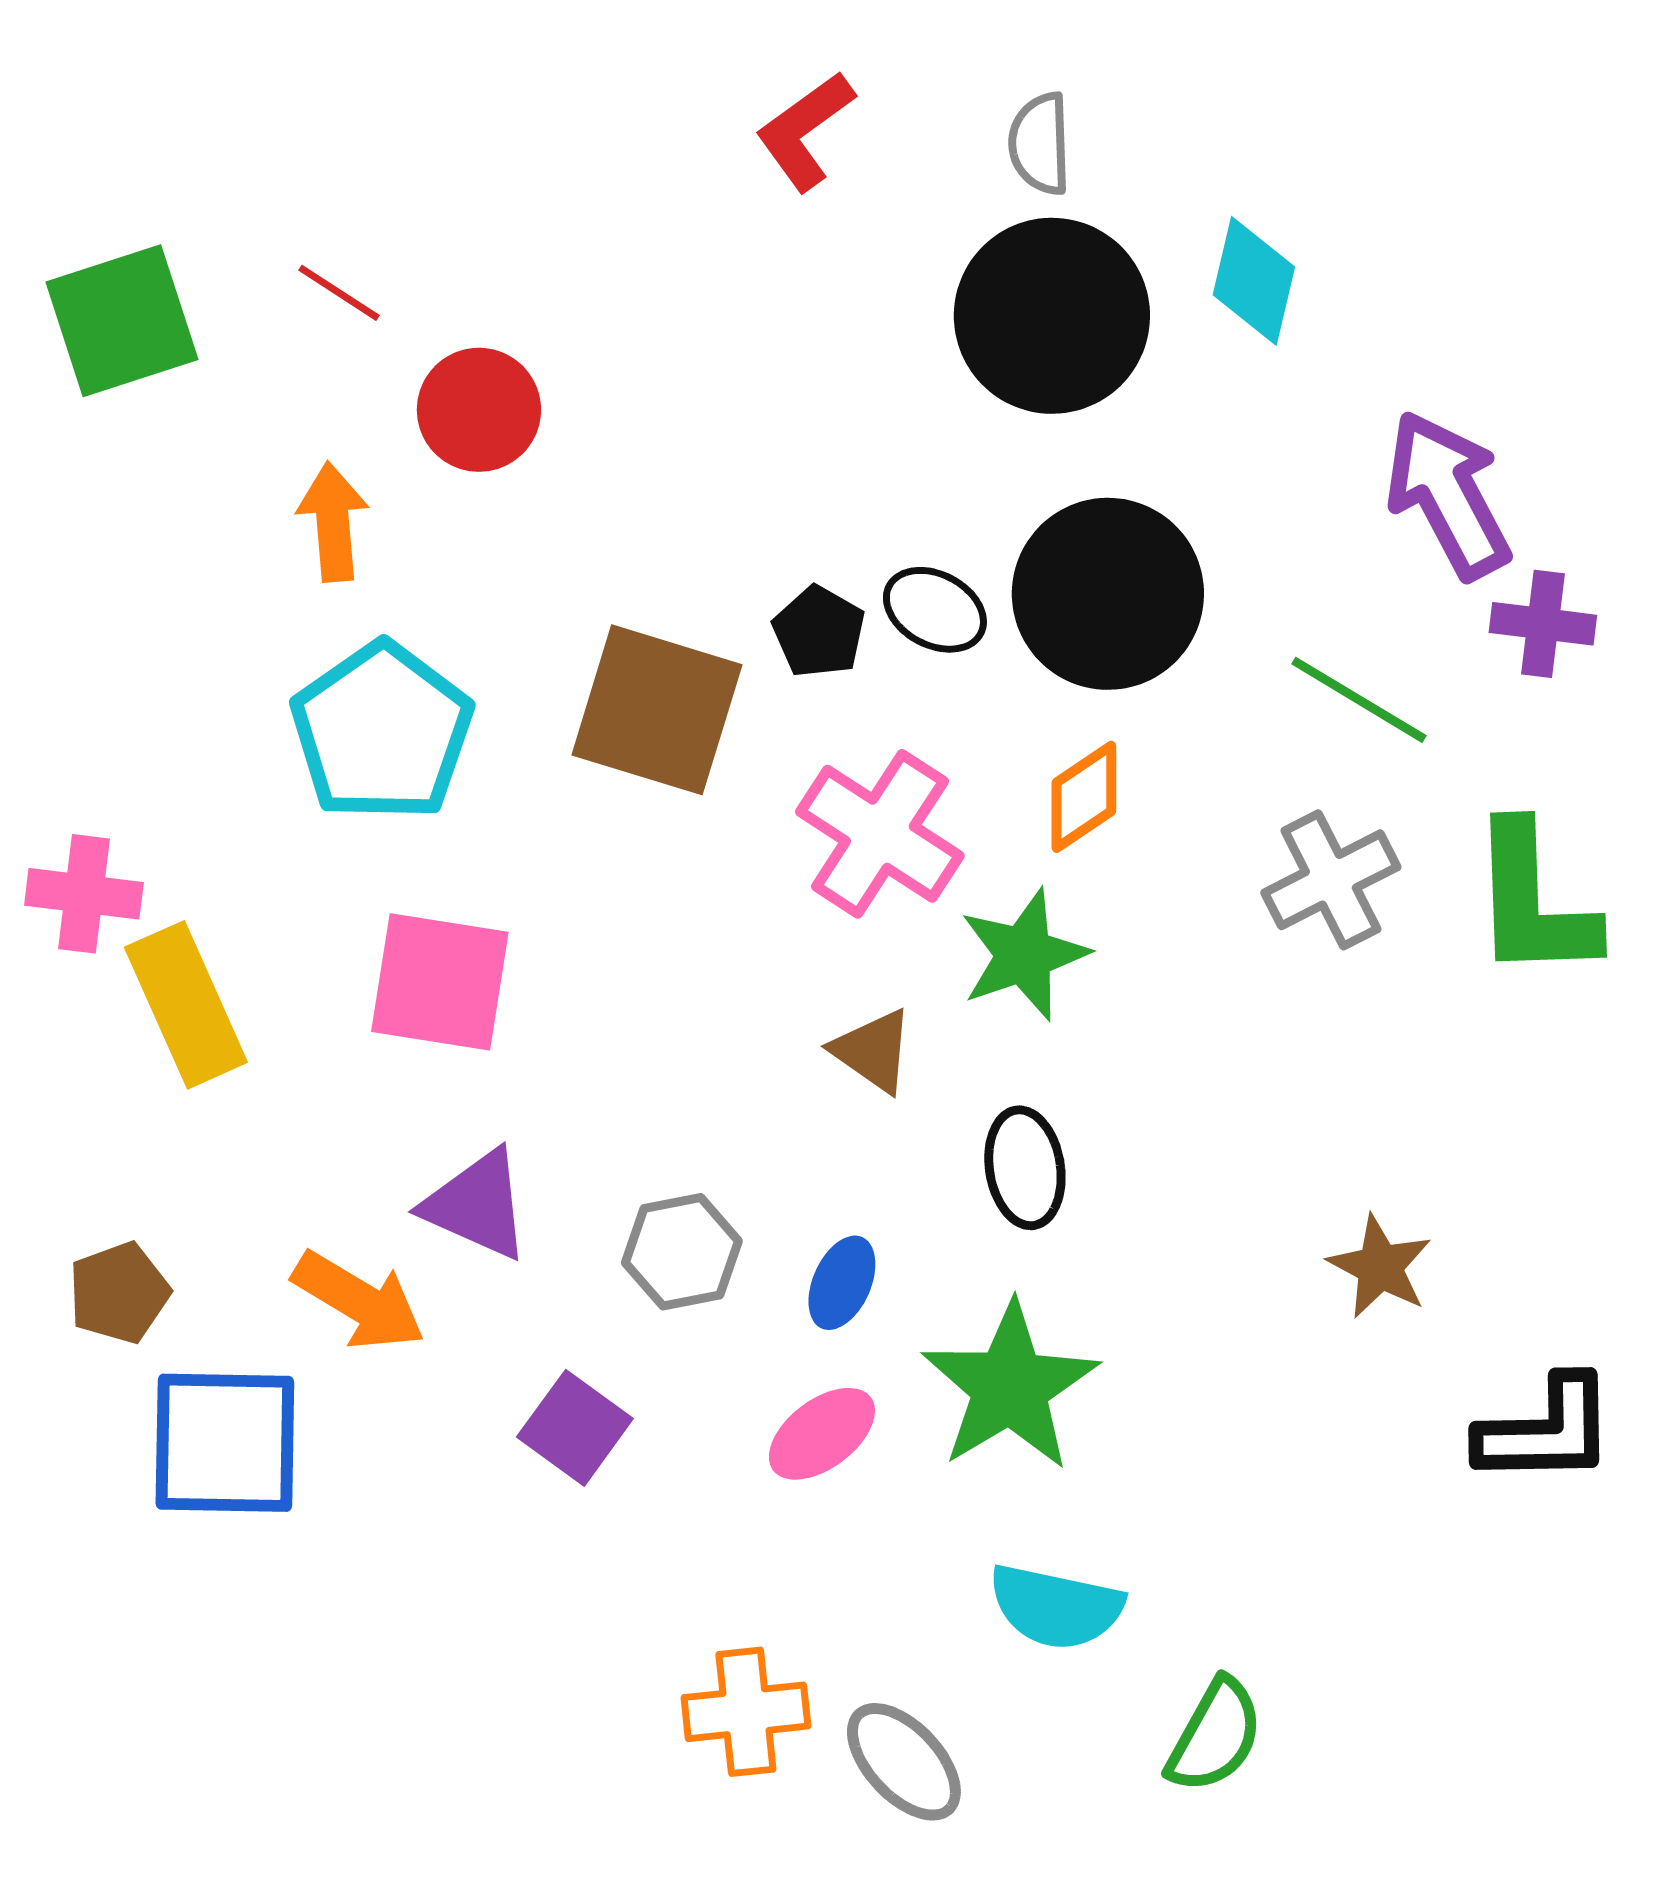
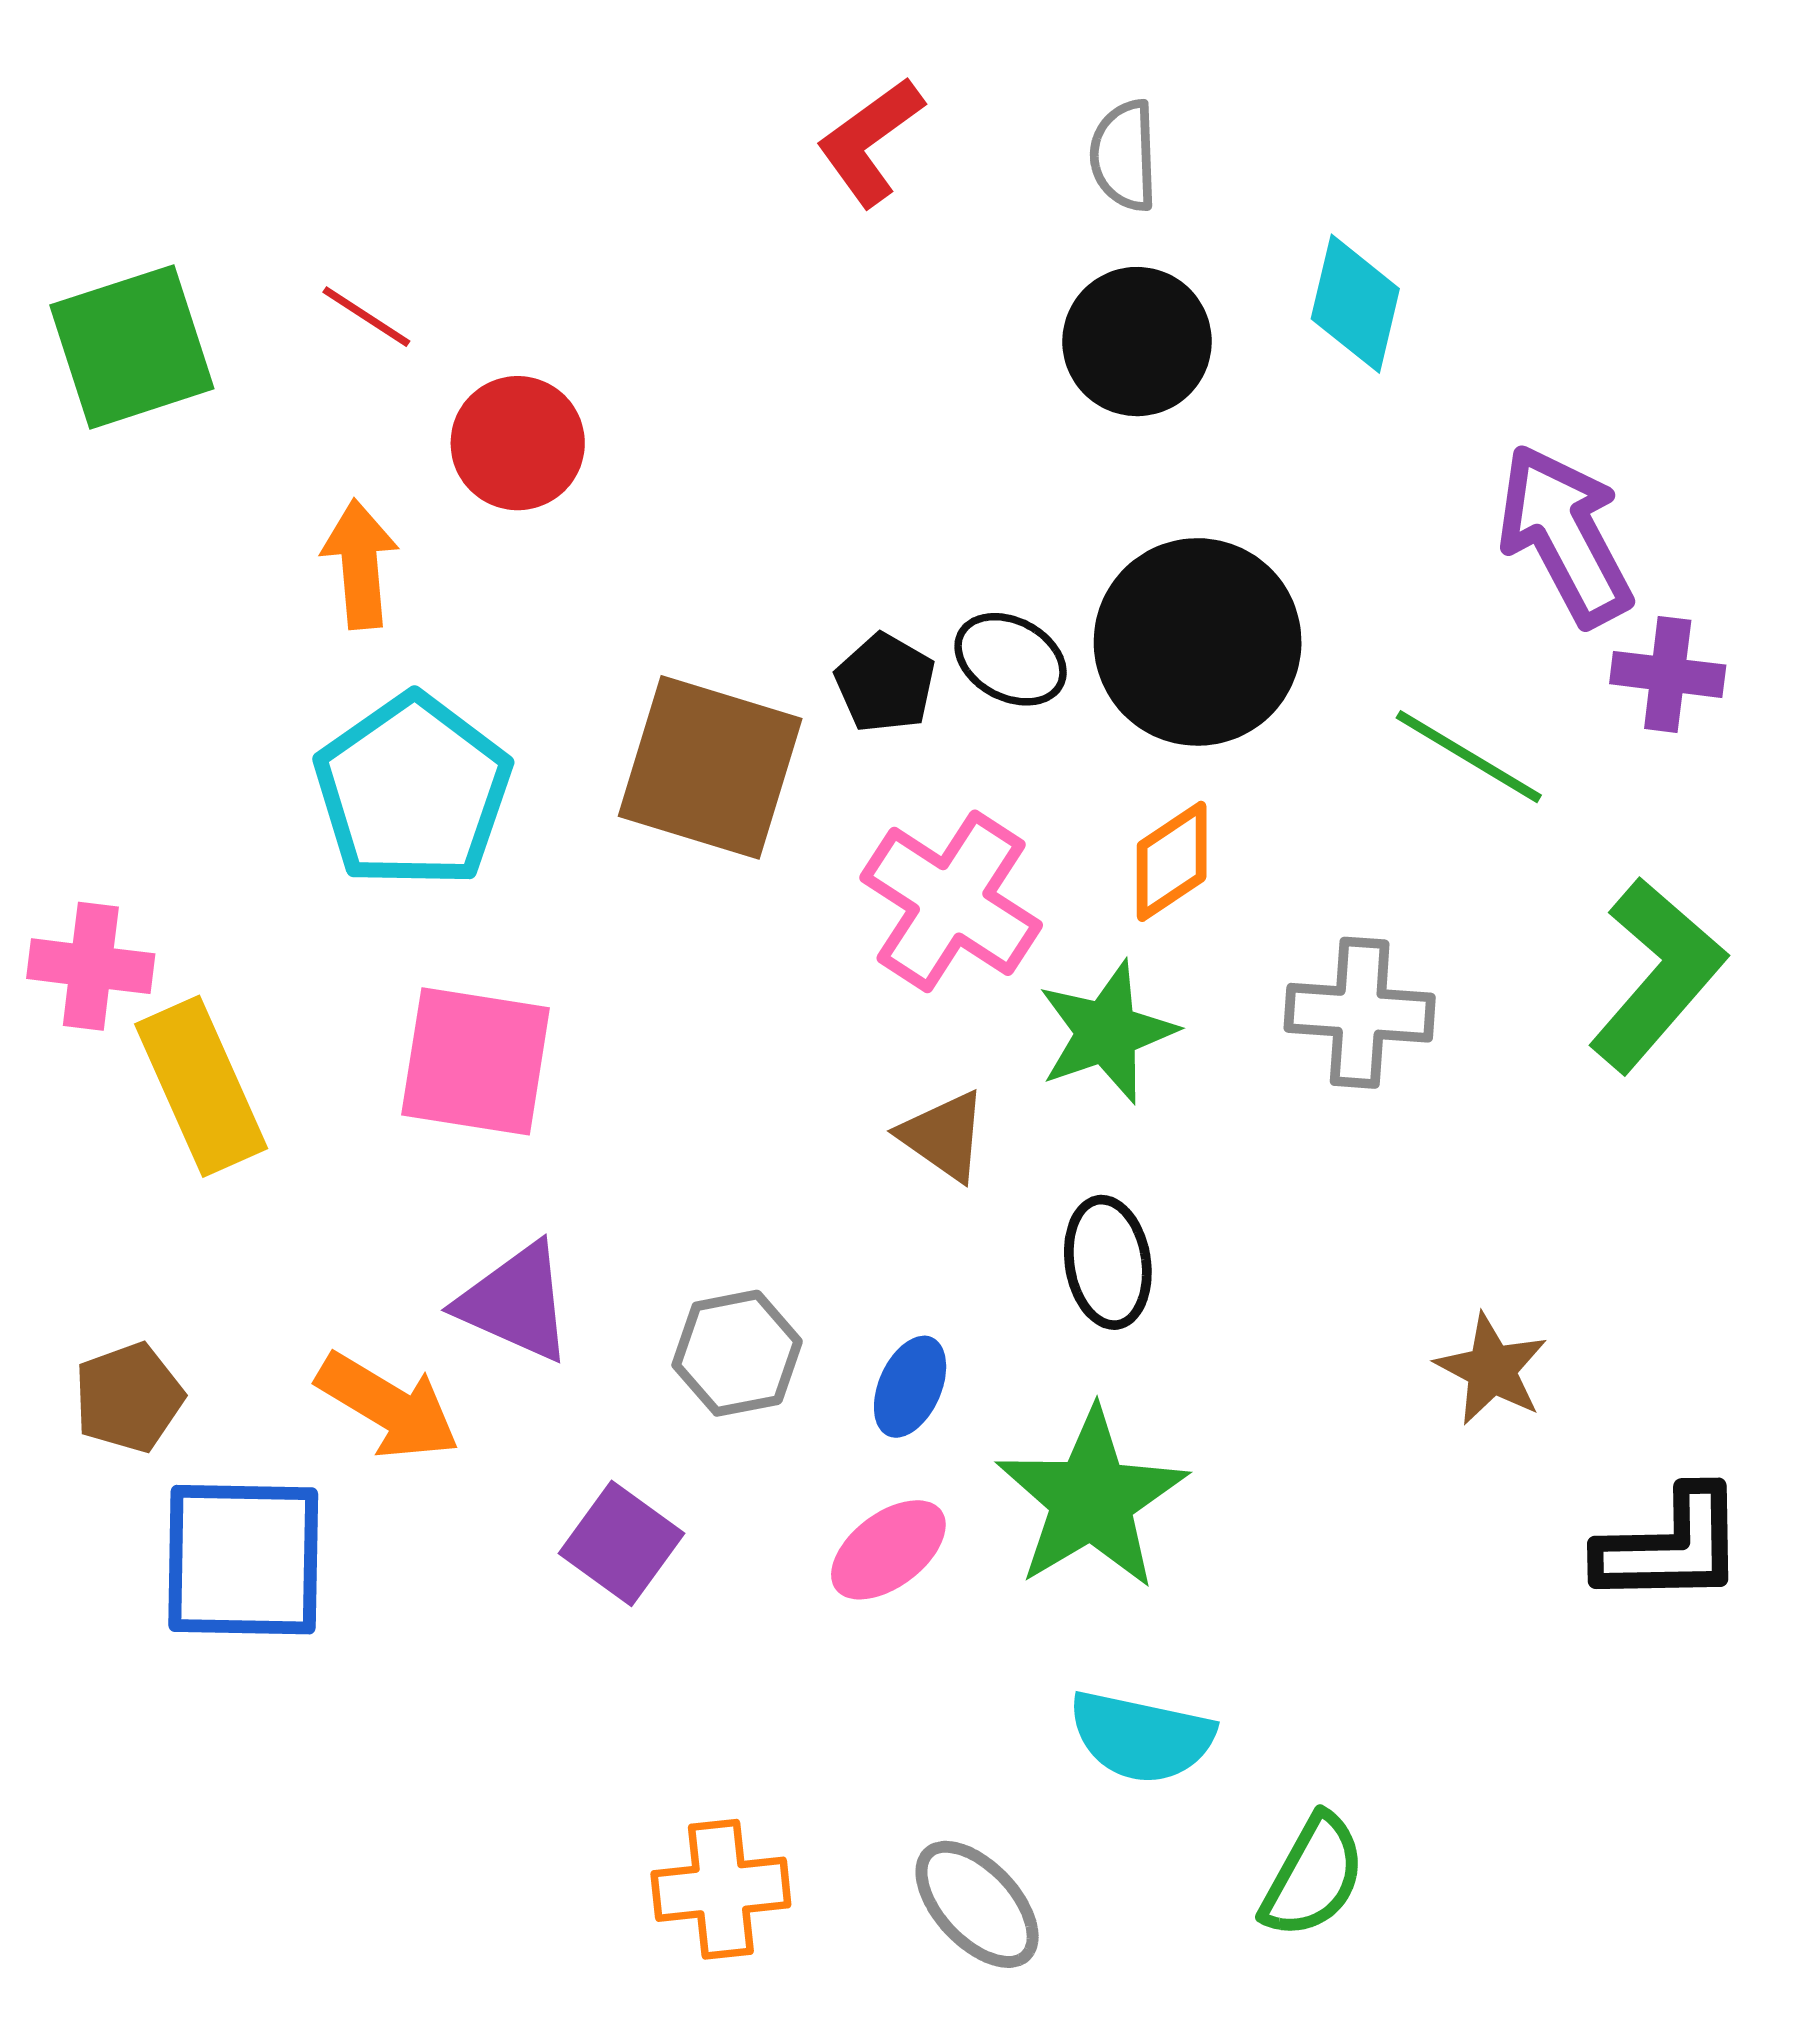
black circle: (1052, 316) -> (1137, 342), size x0.7
gray cross: (1331, 880) -> (1360, 1013), moved, turned 31
green L-shape: (1533, 902) -> (1657, 975), turned -137
orange cross: (746, 1712) -> (721, 1889), moved

